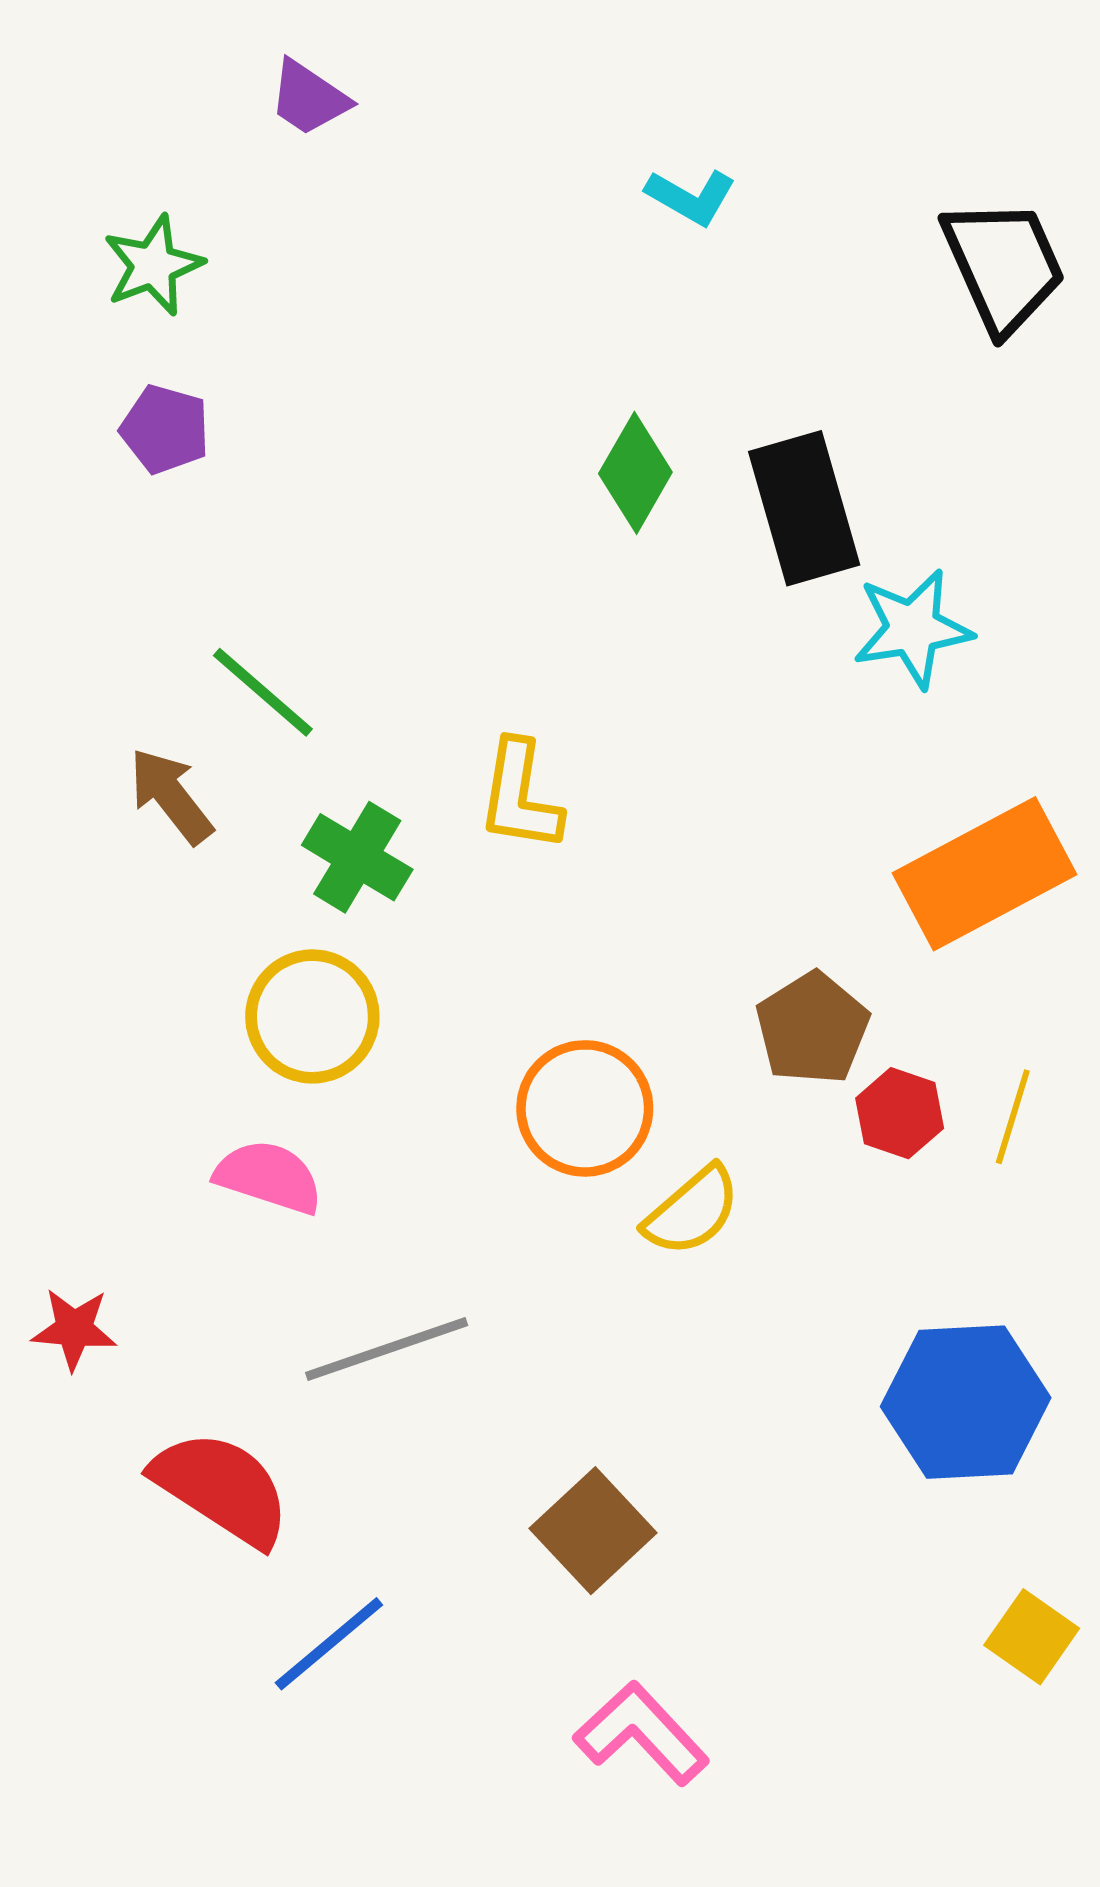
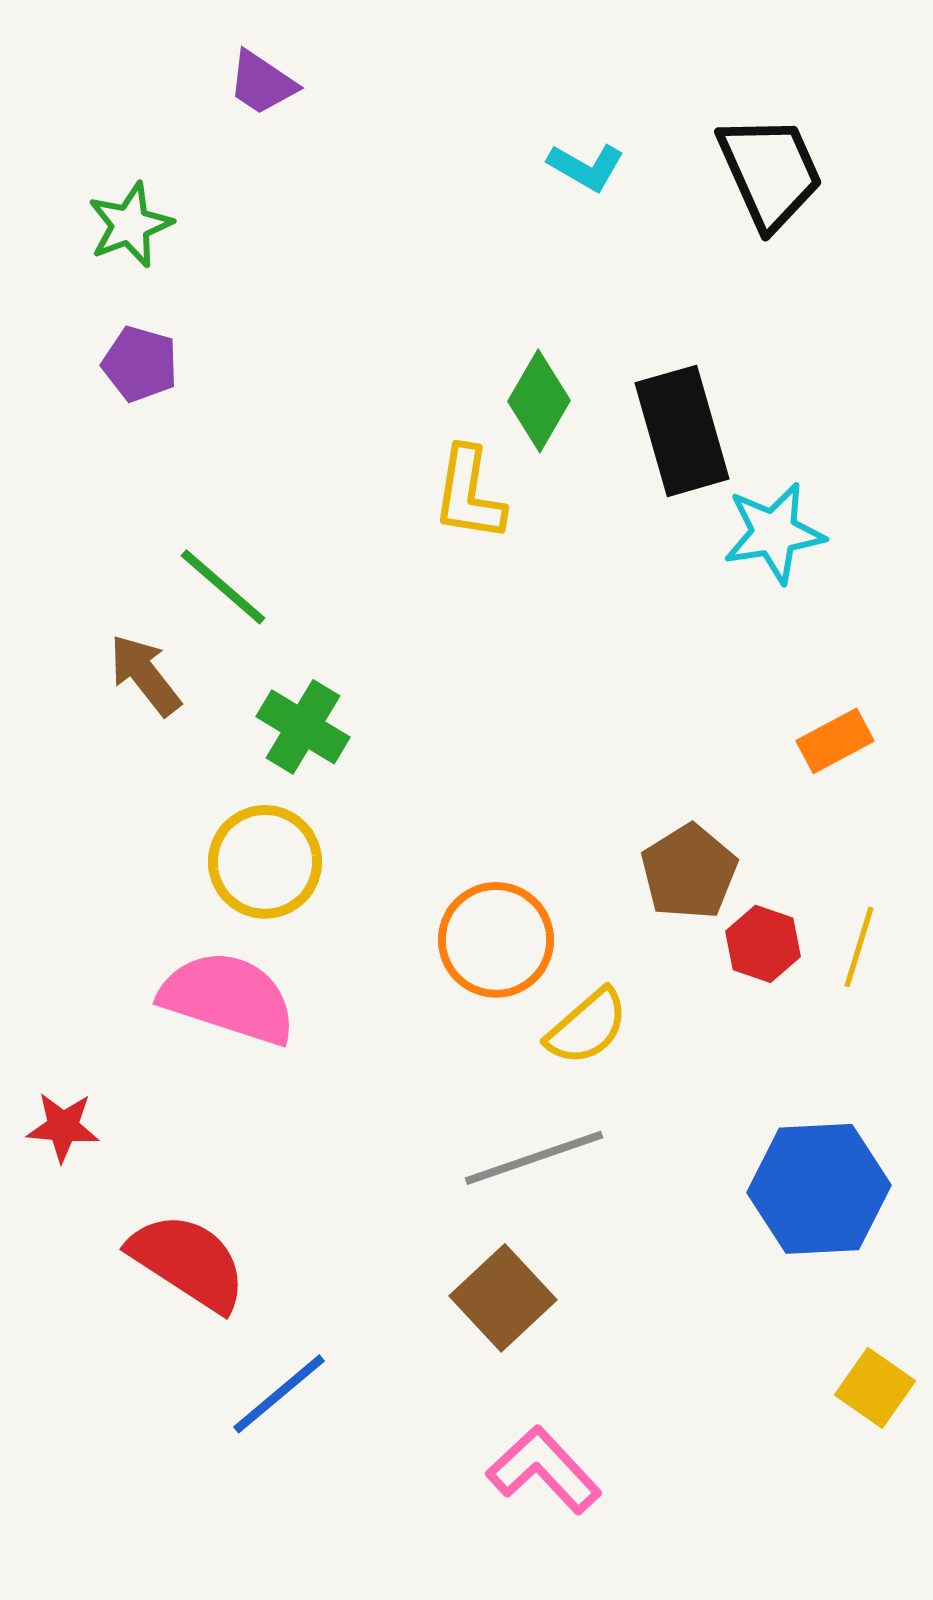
black trapezoid: (1003, 265) -> (770, 172), moved
yellow L-shape: (520, 796) -> (469, 494), moved
orange rectangle: (985, 874) -> (835, 741), size x0.5
pink semicircle: (269, 1177) -> (228, 998), size x1.5
gray line: (387, 1349) -> (534, 1158), moved

